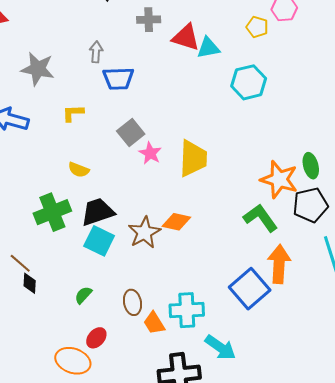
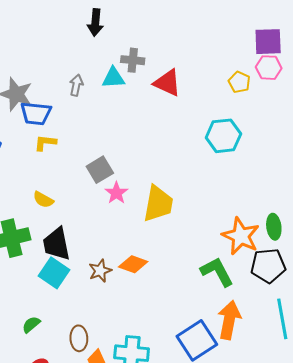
cyan triangle: (208, 48) -> (113, 78), moved
blue trapezoid: (118, 79) -> (36, 114), moved
black trapezoid: (98, 212) -> (57, 244), turned -90
brown star: (144, 233) -> (100, 271), size x0.7

